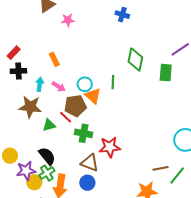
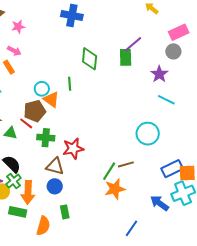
blue cross: (122, 15) -> (72, 16), size x1.5
green rectangle: (166, 73) -> (126, 57), moved
pink arrow: (59, 87) -> (14, 51), moved
green triangle: (49, 125) -> (11, 133), turned 32
green line: (177, 175) -> (109, 171), moved

